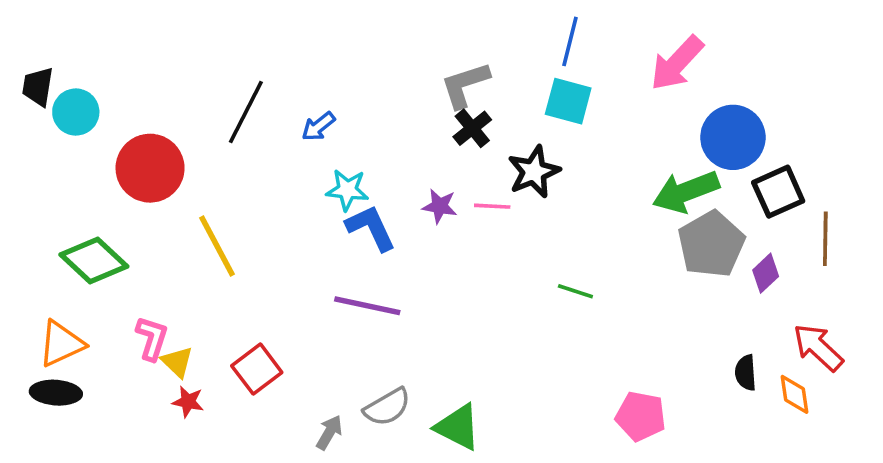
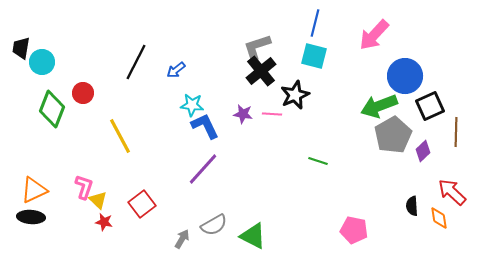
black cross: (472, 128) -> (261, 71), size x1.4
red circle: (150, 168) -> (83, 93), size x0.6
green diamond: (94, 260) -> (52, 109), moved, turned 69
purple line: (367, 306) -> (203, 169), turned -60

